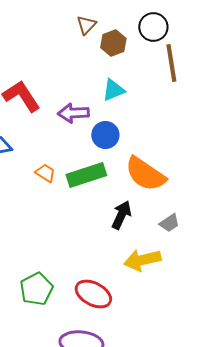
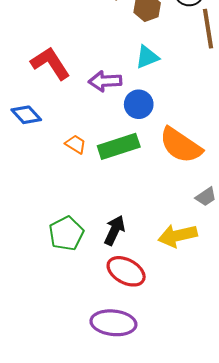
black arrow: (121, 215) -> (115, 230), moved
green pentagon: (36, 289) -> (66, 233), moved

